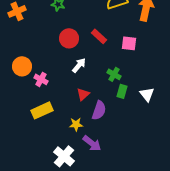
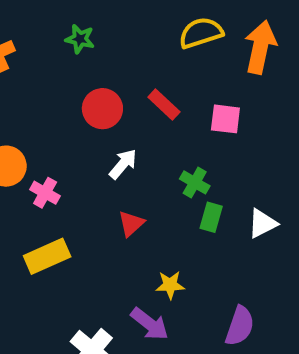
white triangle: (147, 94) -> (262, 223), turned 42
purple semicircle: (99, 110) -> (240, 326), moved
yellow star: (76, 124) -> (170, 285), moved

